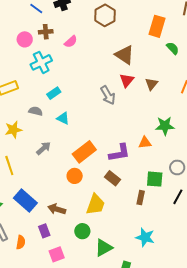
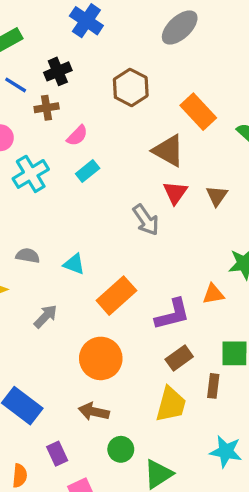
orange rectangle: (157, 26) -> (198, 112), moved, turned -55
brown cross: (46, 32) -> (47, 108), moved
cyan rectangle: (54, 93) -> (88, 171), moved
orange rectangle: (84, 152) -> (116, 296), moved
orange circle: (75, 176) -> (101, 358), size x1.6
brown rectangle: (113, 178) -> (179, 358), moved, turned -70
yellow trapezoid: (95, 204) -> (171, 404), moved
brown arrow: (57, 209) -> (94, 412), moved

